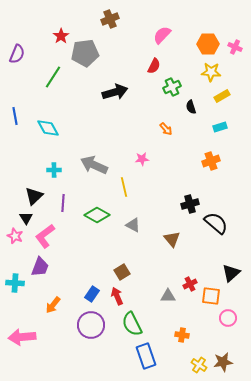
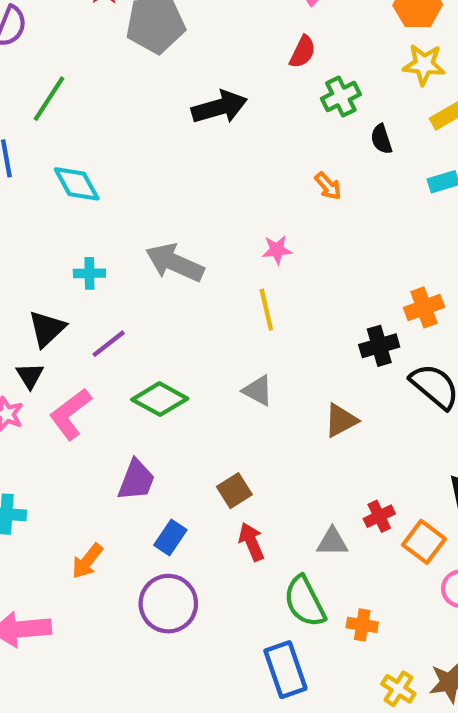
green line: (53, 77) -> (49, 99), moved
orange cross: (211, 161) -> (424, 307), moved
yellow line: (124, 187) -> (266, 310), moved
purple line: (63, 203) -> (109, 344), turned 48
green diamond: (97, 215) -> (160, 399), moved
brown triangle: (172, 239) -> (341, 420), turned 42
purple trapezoid: (40, 267) -> (136, 480), moved
red arrow: (117, 296) -> (251, 542), moved
orange square: (211, 296) -> (424, 542), turned 30
green semicircle: (132, 324) -> (305, 601), moved

